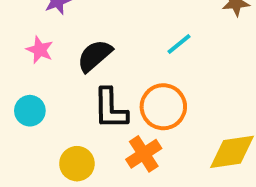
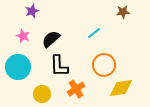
orange circle: (163, 107) -> (104, 65), moved
cyan circle: (30, 111) -> (18, 67), size x1.6

